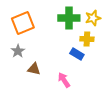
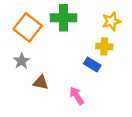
green cross: (69, 18) -> (63, 18), moved
orange square: (23, 23) -> (28, 27), turned -30

